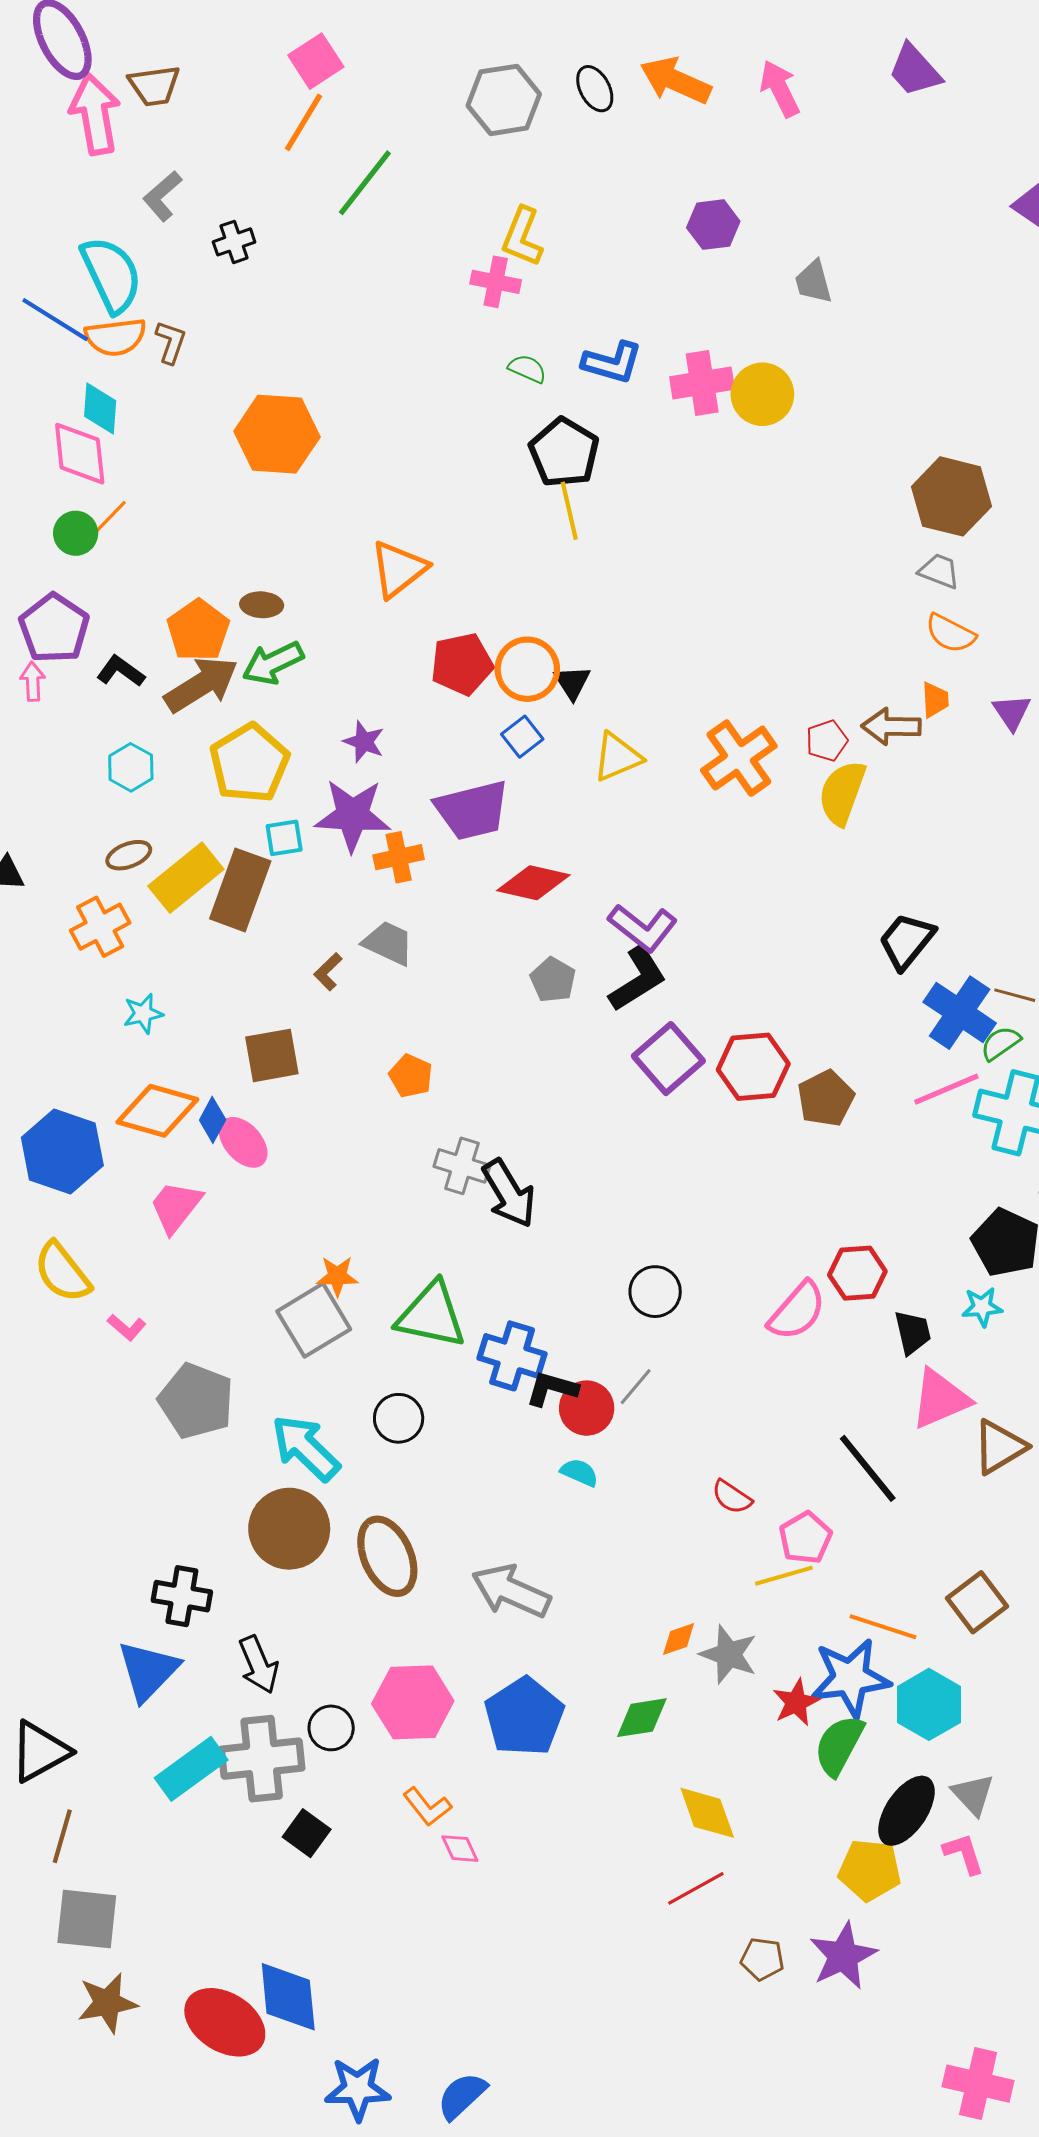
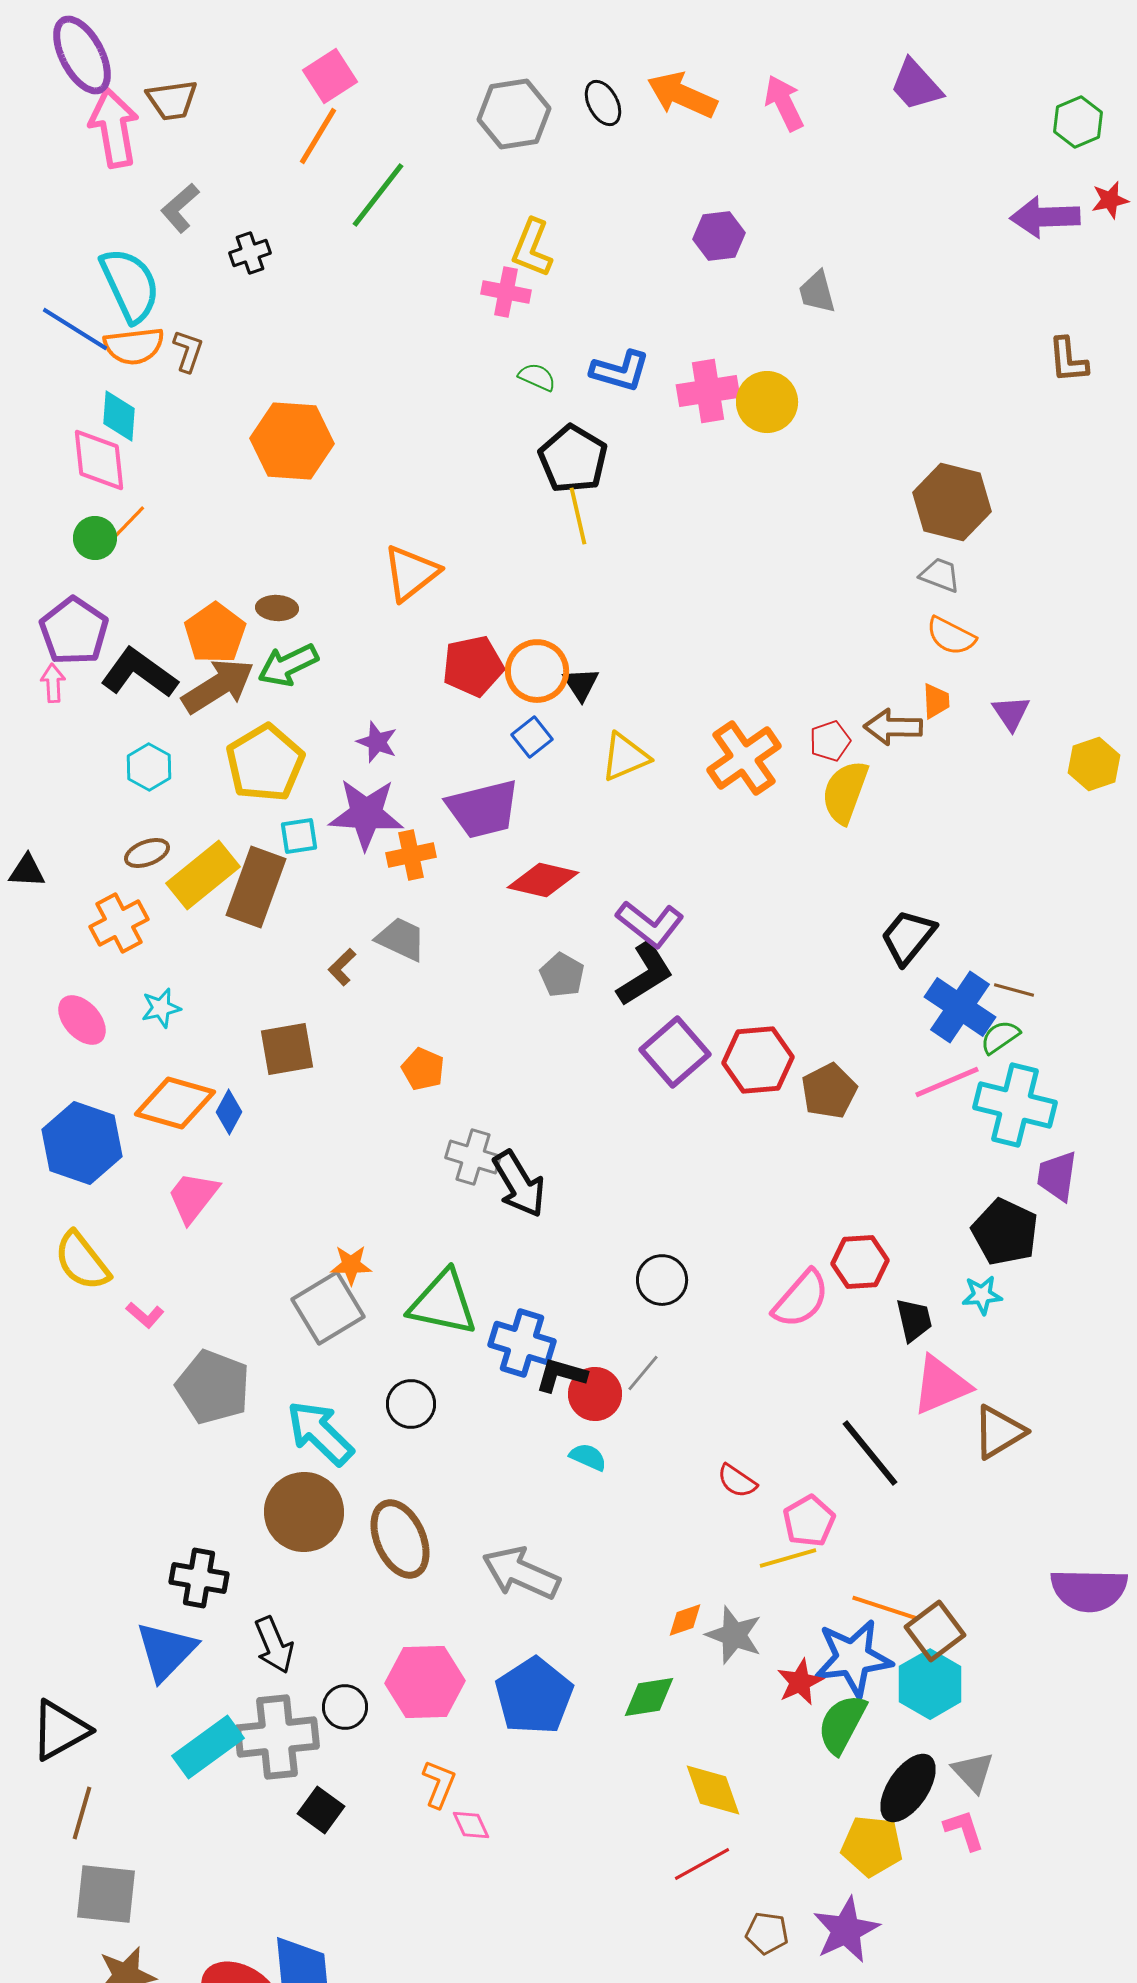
black L-shape: (121, 671) -> (139, 673), size x1.6
pink ellipse: (243, 1142) -> (82, 1020), moved
brown square: (977, 1602) -> (935, 1631), moved
orange L-shape: (427, 1807) -> (439, 1784), turned -120

